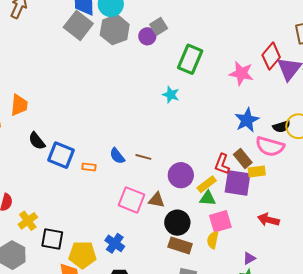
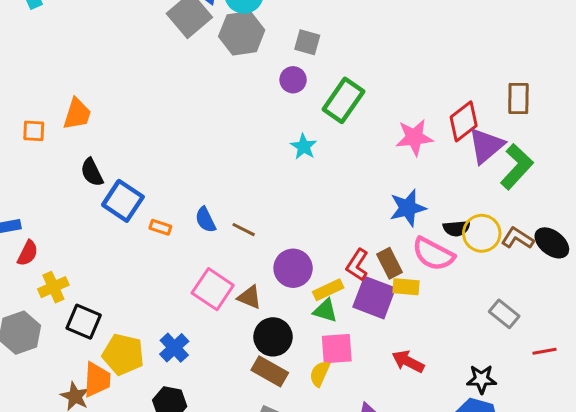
gray square: (159, 26) -> (307, 42), turned 36
purple circle: (147, 36) -> (293, 80), moved
pink star: (241, 73) -> (414, 137), turned -30

